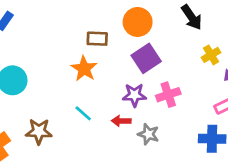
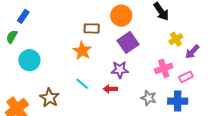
pink cross: (168, 95) -> (164, 68), moved
brown star: (39, 131) -> (50, 98), turned 30
gray star: (148, 134) -> (149, 98), moved

